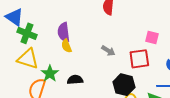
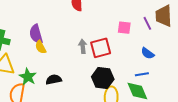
gray arrow: (108, 51) -> (83, 46), turned -120
red square: (139, 59) -> (101, 48), moved

